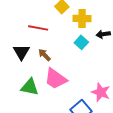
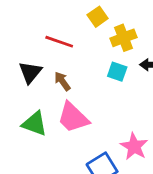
yellow cross: (82, 18) -> (124, 38), turned -30
cyan square: (81, 42) -> (117, 72), turned -32

